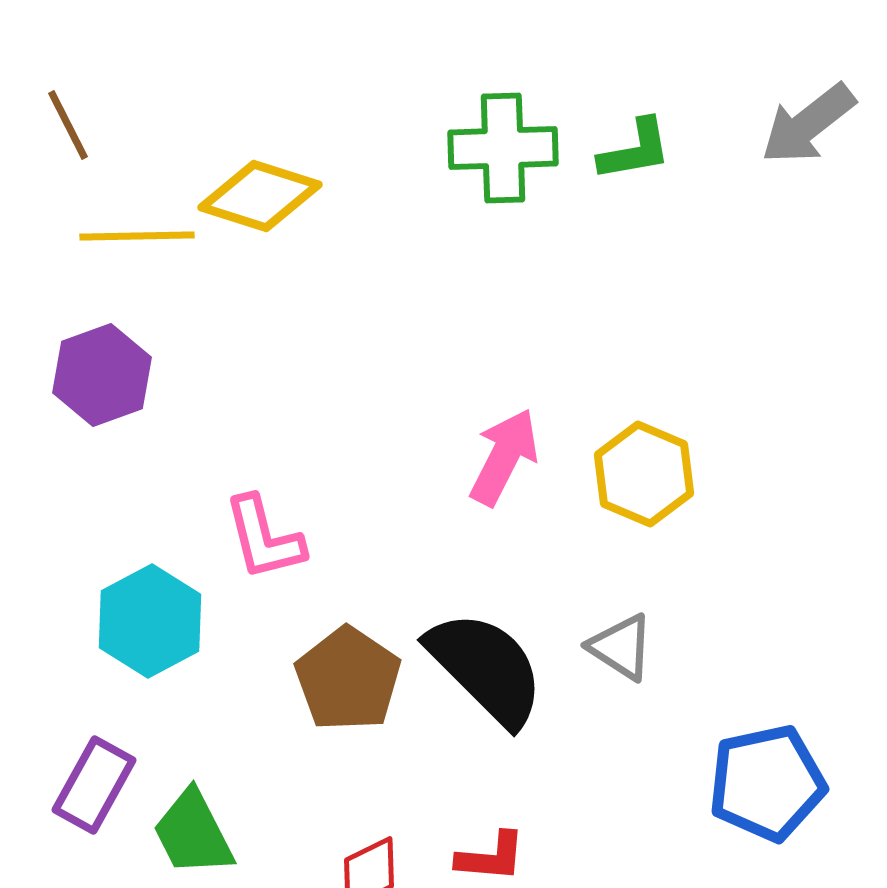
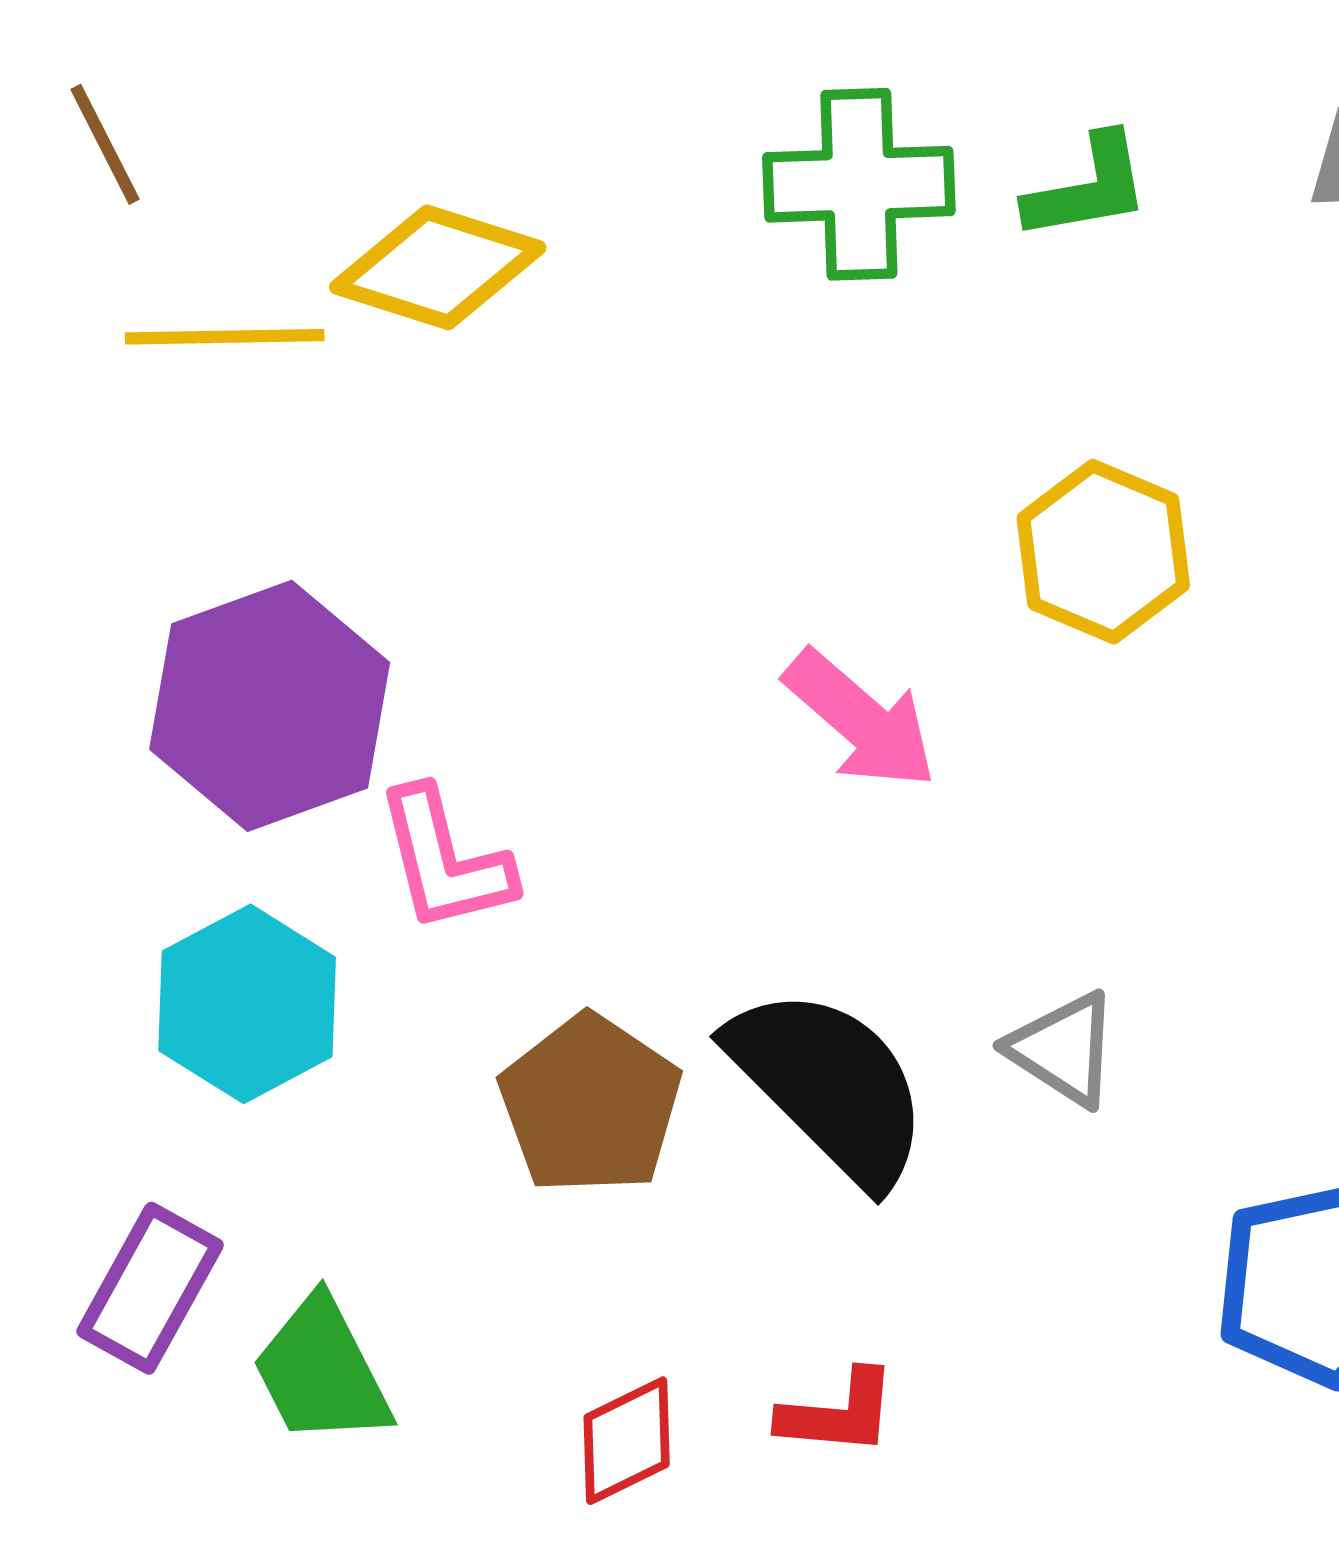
purple hexagon: (102, 375) -> (270, 706), moved, size x1.4
pink arrow: (504, 457) -> (861, 720), turned 104
yellow hexagon: (644, 474) -> (1103, 552), moved

